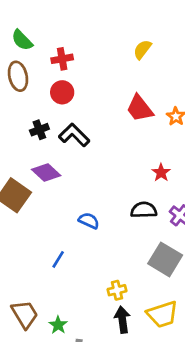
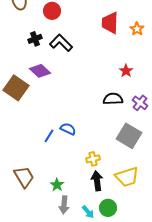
red trapezoid: (140, 108) -> (110, 23), turned 40
blue semicircle: (89, 221) -> (68, 129), moved
green star: (58, 325) -> (57, 185), moved

